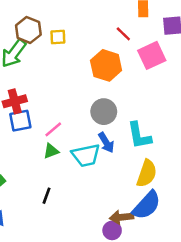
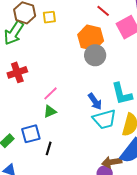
gray circle: (104, 112) -> (95, 55), moved
blue square: (20, 121) -> (31, 134), moved
cyan trapezoid: (86, 155) -> (104, 119), moved

